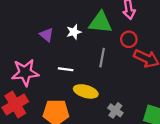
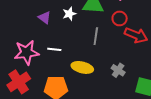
white line: (66, 69) -> (54, 49), moved
gray cross: (115, 110) -> (118, 70), moved

